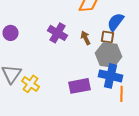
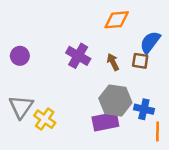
gray hexagon: (109, 55) -> (115, 100), moved
blue cross: (111, 76) -> (144, 109), size x0.7

